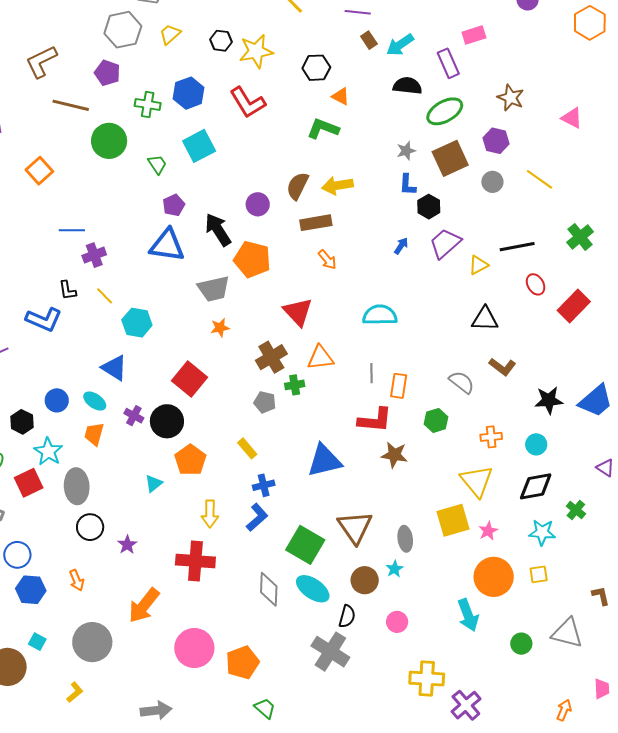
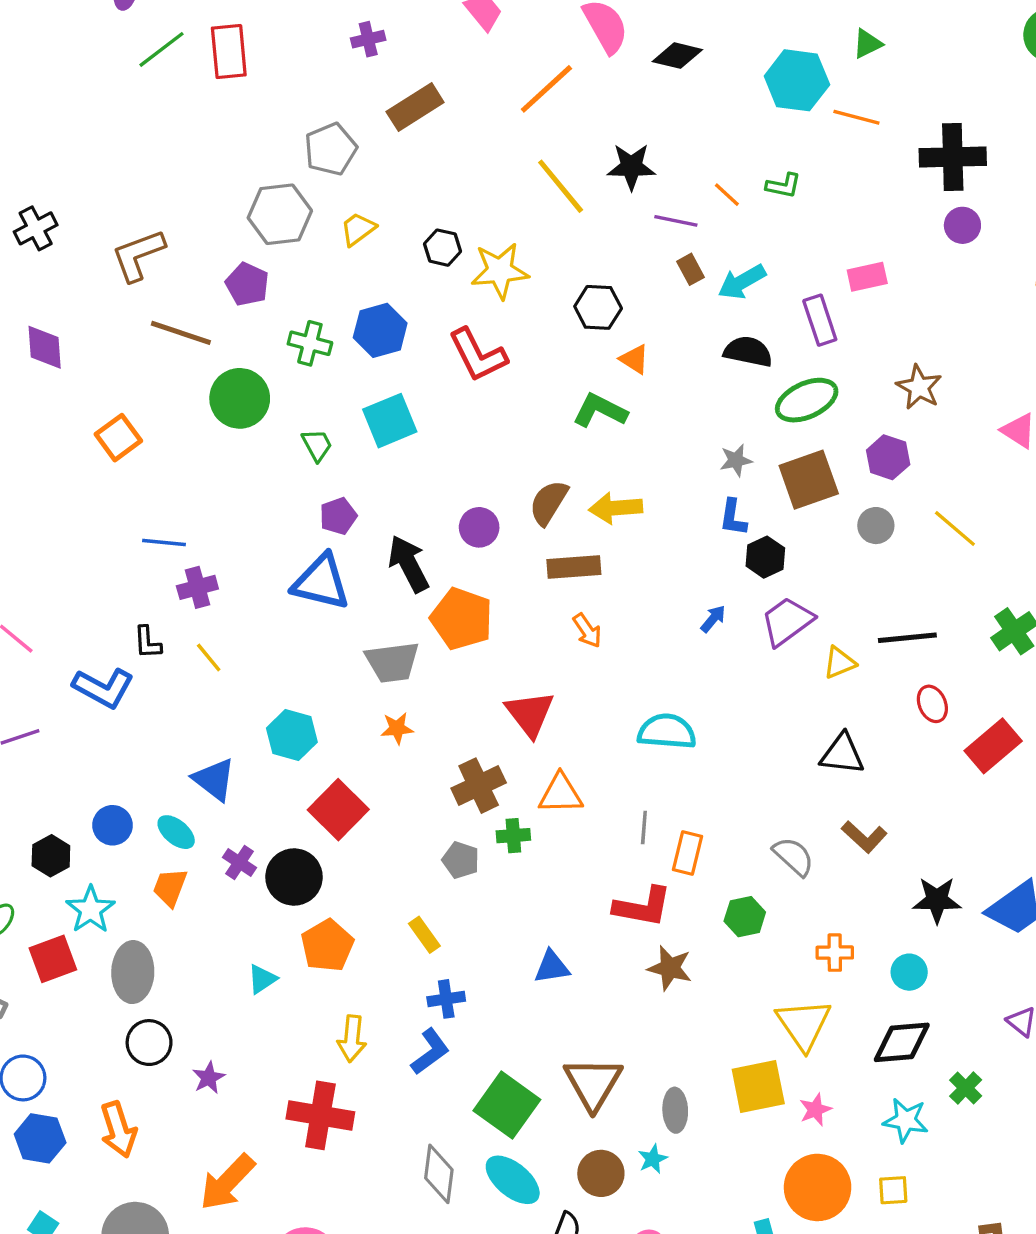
cyan hexagon: (137, 323) -> (292, 735), moved
blue triangle: (324, 461) -> (552, 967), size x0.6
orange arrow: (77, 580) -> (118, 1130), size x1.5

